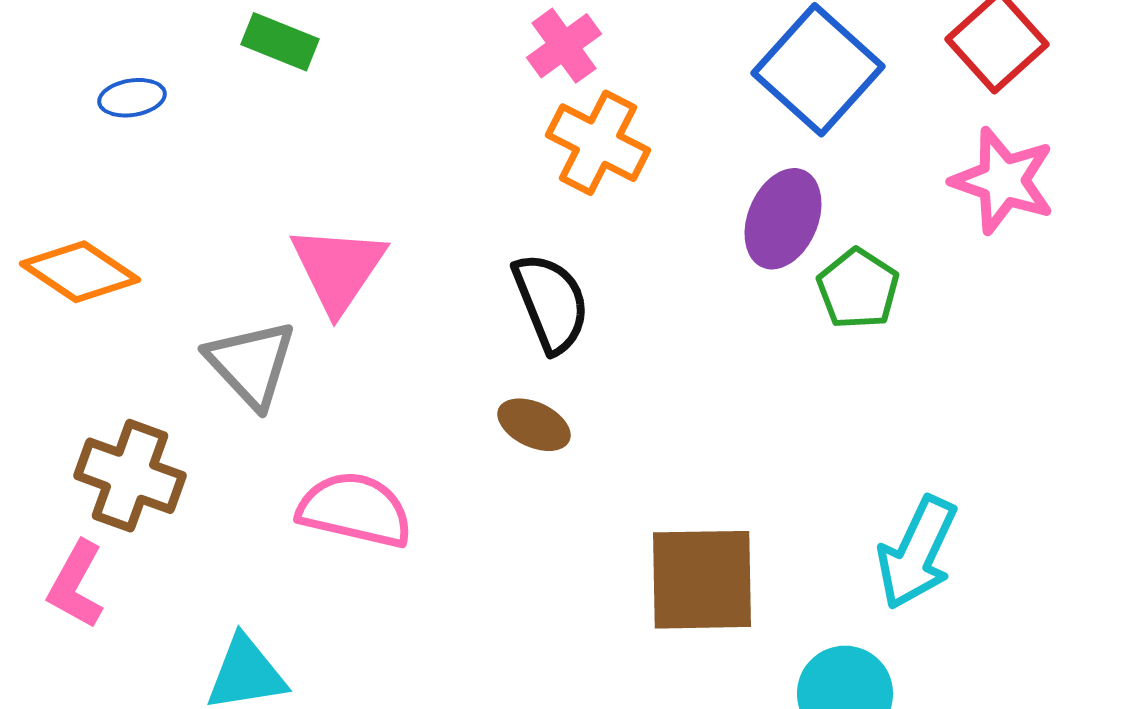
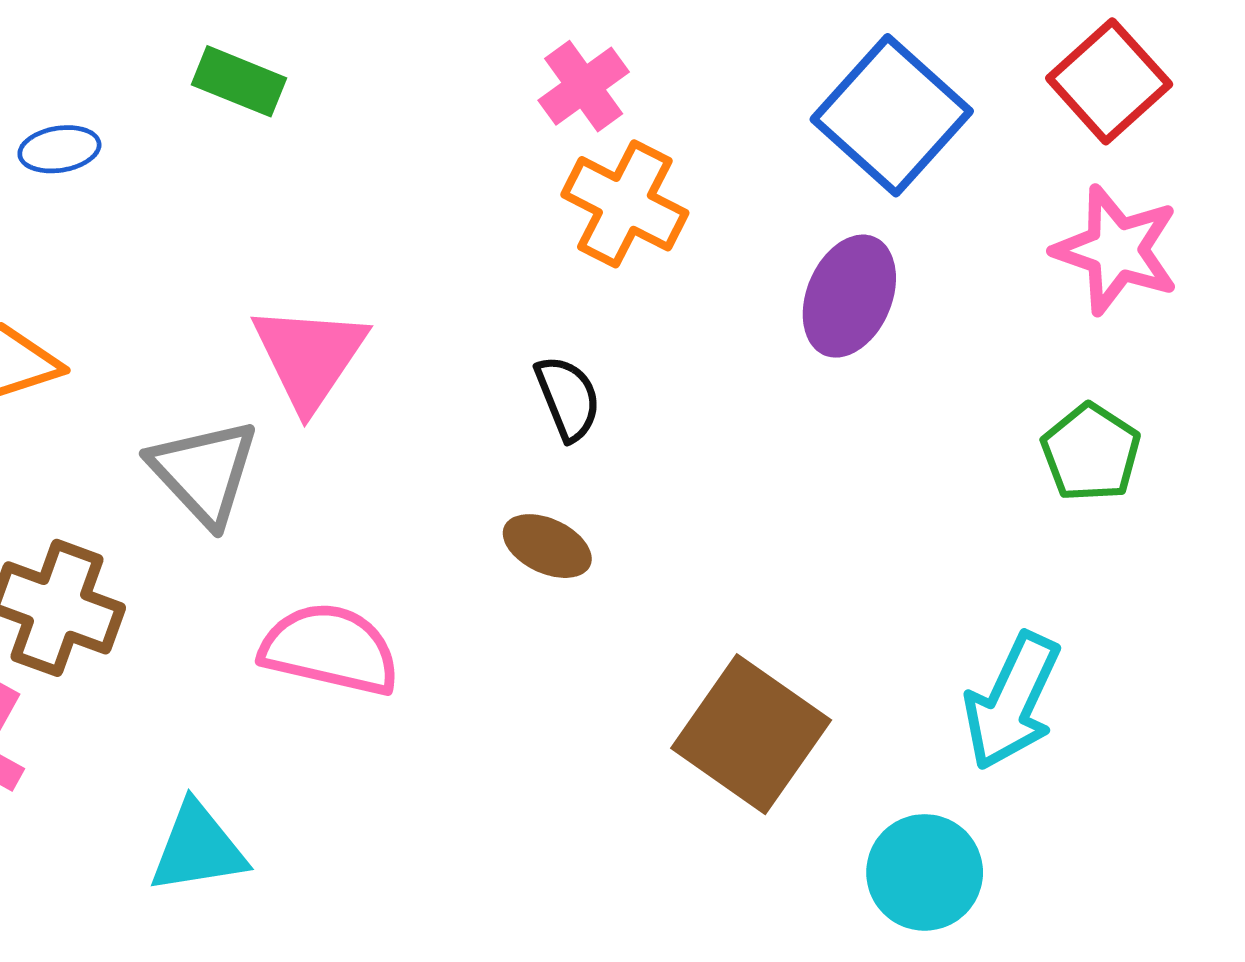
green pentagon: (858, 289) -> (1091, 453), moved
black semicircle: (551, 303) -> (568, 398), size x0.7
brown square: (702, 580) -> (751, 734), turned 36

